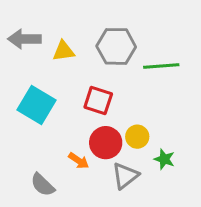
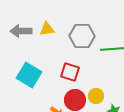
yellow triangle: (64, 51) -> (47, 29), moved

